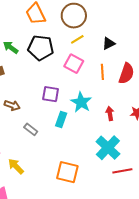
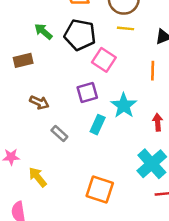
yellow line: (77, 39) -> (125, 28), turned 32
pink square: (74, 64) -> (104, 60), moved
purple square: (51, 94) -> (87, 92), turned -30

